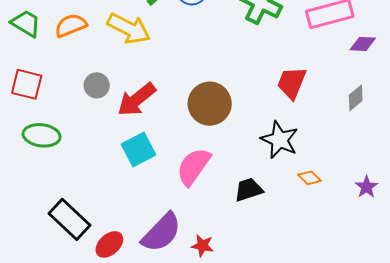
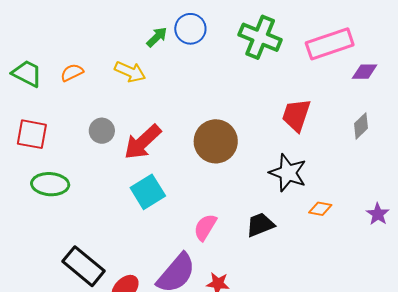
orange semicircle: (71, 25) -> (72, 73), size x0.7
yellow arrow: (129, 28) -> (130, 72), size x0.7
pink semicircle: (194, 167) -> (205, 227), moved, size x0.7
orange diamond: (310, 178) -> (320, 209), turned -30

